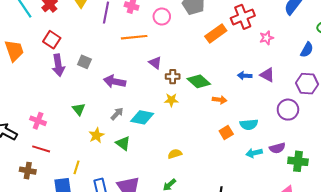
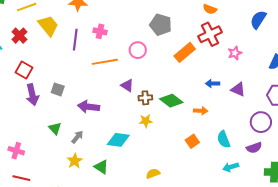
pink circle: (162, 17) -> (138, 50), moved
blue arrow: (245, 76) -> (213, 84), moved
orange arrow: (220, 100) -> (201, 111), moved
green triangle: (79, 109) -> (55, 128), moved
gray arrow: (117, 114) -> (77, 137), moved
cyan semicircle: (249, 124) -> (224, 139), turned 78
orange square: (226, 133) -> (192, 141), moved
purple semicircle: (277, 148) -> (254, 148), moved

